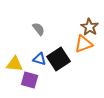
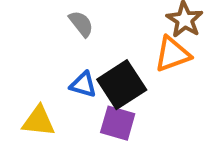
yellow triangle: (15, 64) -> (39, 121), moved
purple square: (30, 80) -> (118, 123), moved

